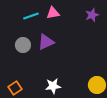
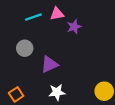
purple star: (92, 15) -> (74, 27), moved
purple triangle: (46, 42) -> (49, 64), moved

